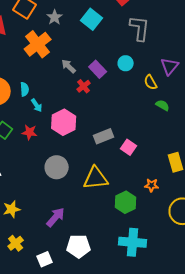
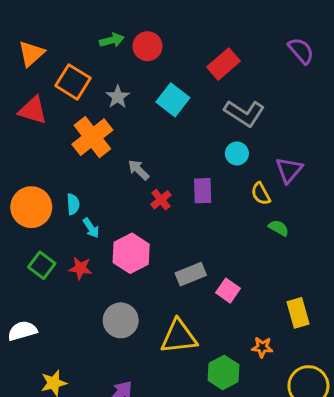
gray L-shape: (140, 28) -> (244, 113), turned 116
cyan circle: (126, 63) -> (237, 153), moved
purple rectangle: (98, 69) -> (203, 191), moved, turned 42

